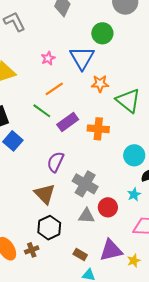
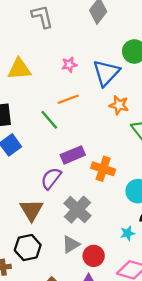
purple rectangle: (68, 122) -> (73, 155), moved
orange cross: (98, 129) -> (103, 169), moved
red circle: (108, 207) -> (94, 256), moved
gray triangle: (86, 216) -> (71, 244), turned -48

